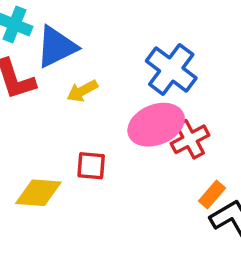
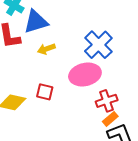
red cross: (190, 139) -> (107, 101), moved

